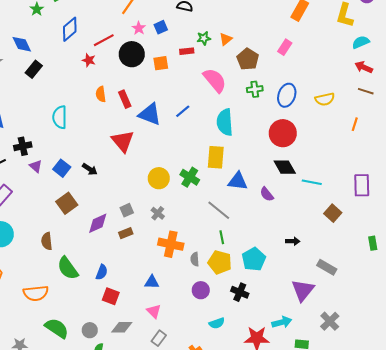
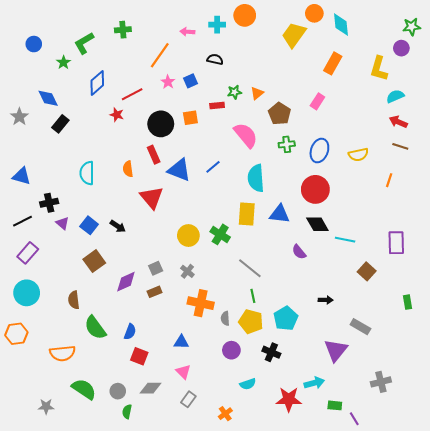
black circle: (132, 54) -> (161, 124), moved
orange semicircle: (101, 94) -> (128, 169), moved
blue triangle: (238, 181) -> (280, 214), moved
gray cross: (330, 321) -> (381, 382), moved, turned 30

